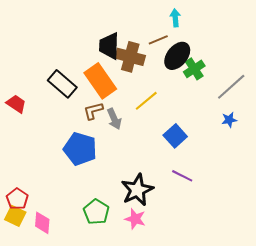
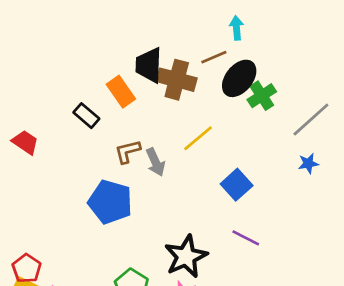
orange rectangle: (100, 81) -> (121, 92), moved, size x0.7
black rectangle: (62, 84) -> (86, 116), size x0.7

